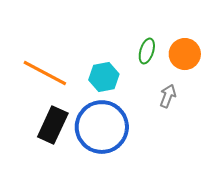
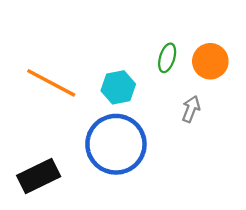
black rectangle: (53, 125) -> (39, 176), moved, turned 39

